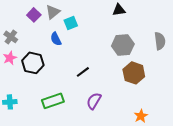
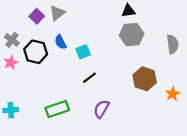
cyan square: (71, 23) -> (83, 52), moved
gray hexagon: (123, 45) -> (132, 35), moved
black hexagon: (33, 63) -> (36, 52), moved
orange star: (141, 116) -> (173, 94), moved

